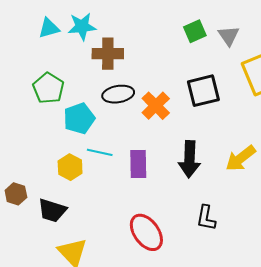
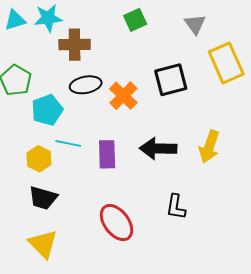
green square: (195, 31) -> (135, 20), moved
yellow arrow: (241, 158) -> (209, 147), turned -32
black arrow: (189, 159) -> (158, 148), turned 90
black trapezoid: (52, 210) -> (43, 198), moved

